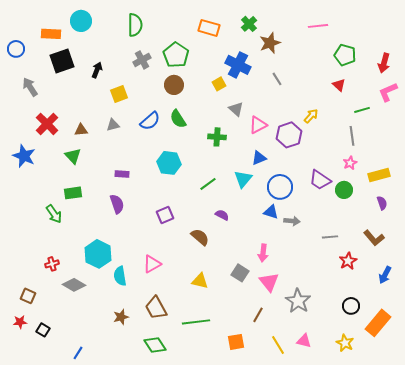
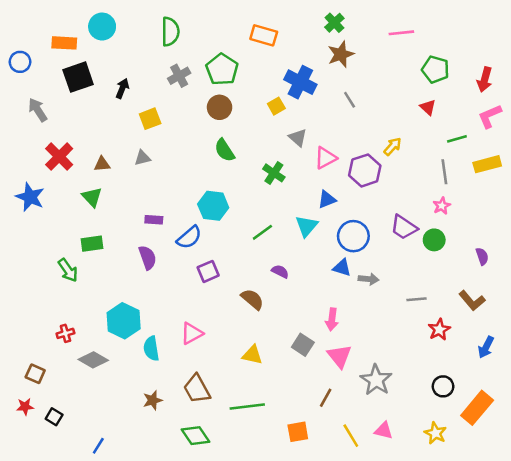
green cross: (249, 24) -> (334, 23), moved
blue semicircle: (150, 121) -> (189, 237), moved
green cross: (217, 137) -> (274, 173), turned 30
yellow rectangle: (379, 175) -> (487, 164), moved

